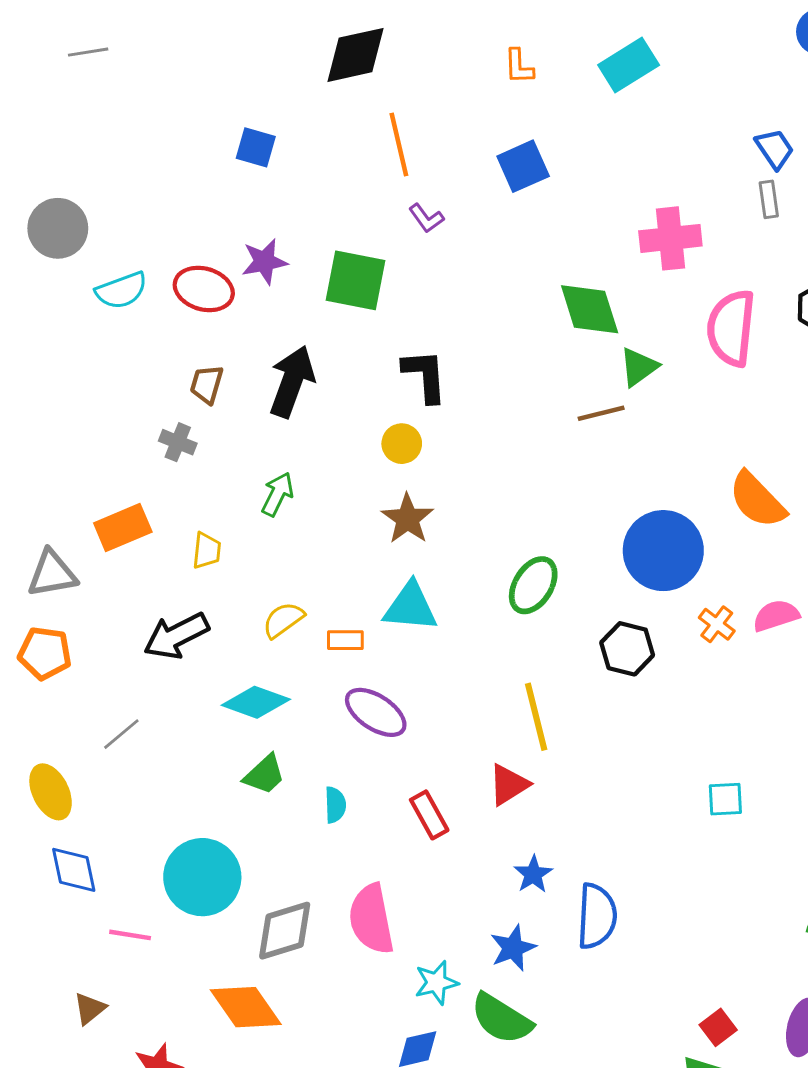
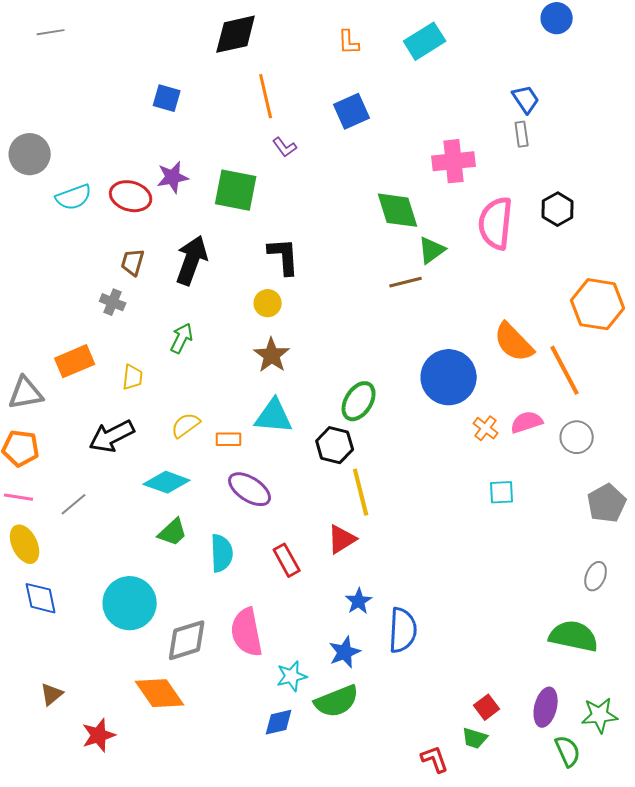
black hexagon: (627, 649) -> (335, 445), moved
cyan square: (725, 799) -> (502, 492), moved
cyan semicircle: (335, 805) -> (222, 553), size x1.5
pink line: (130, 935) -> (19, 497), moved
green semicircle: (501, 1019) -> (337, 701), turned -54

